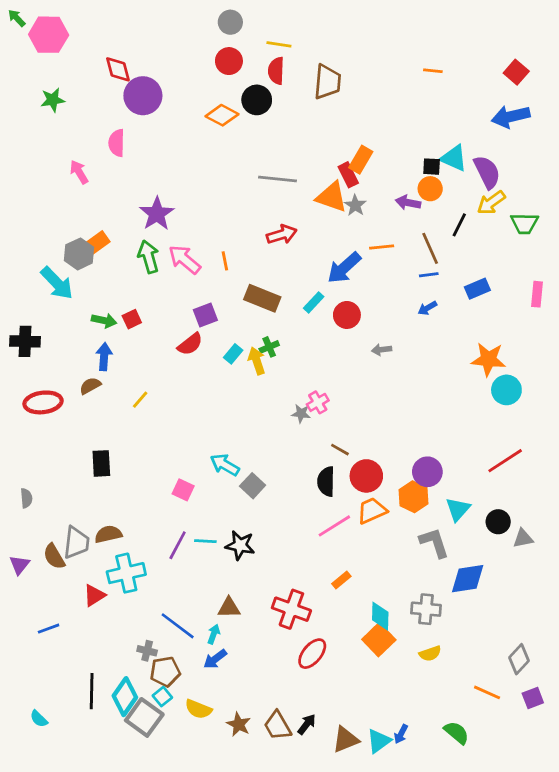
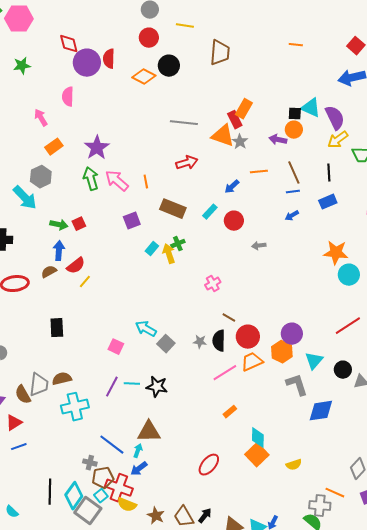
red semicircle: (276, 71) -> (109, 59), moved
black line: (459, 225) -> (329, 173), moved, turned -30
orange rectangle: (97, 243) -> (54, 147), moved
blue arrow: (344, 268) -> (232, 187), size x0.6
red semicircle: (190, 344) -> (76, 266), moved
gray star: (301, 414) -> (200, 342), moved
red triangle: (94, 595) -> (14, 423), moved
brown triangle: (229, 608) -> (149, 432), size x1.4
red cross: (291, 609) -> (119, 488), moved
gray cross: (426, 609) -> (320, 506), moved

